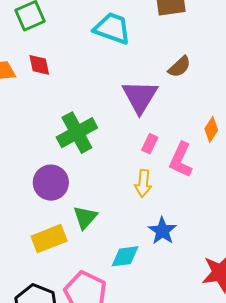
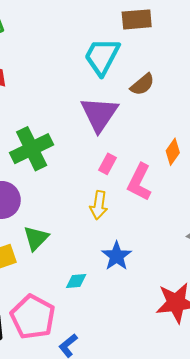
cyan trapezoid: (112, 28) -> (102, 57), moved, turned -84
cyan diamond: (125, 256) -> (76, 281), size x0.7

